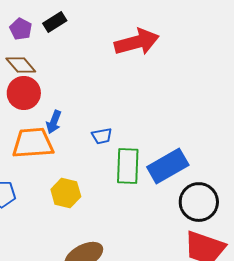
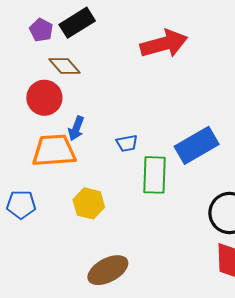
black rectangle: (55, 22) -> (77, 23), size x1.4
brown diamond: (21, 65) -> (65, 66), moved
blue rectangle: (168, 166) -> (197, 145), moved

